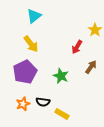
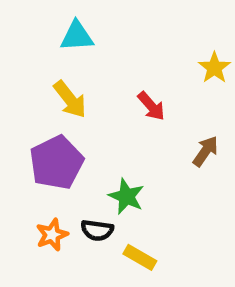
cyan triangle: (34, 16) -> (77, 36), turned 35
red arrow: (77, 47) -> (151, 106), moved, turned -72
green star: (61, 76) -> (126, 196), moved

